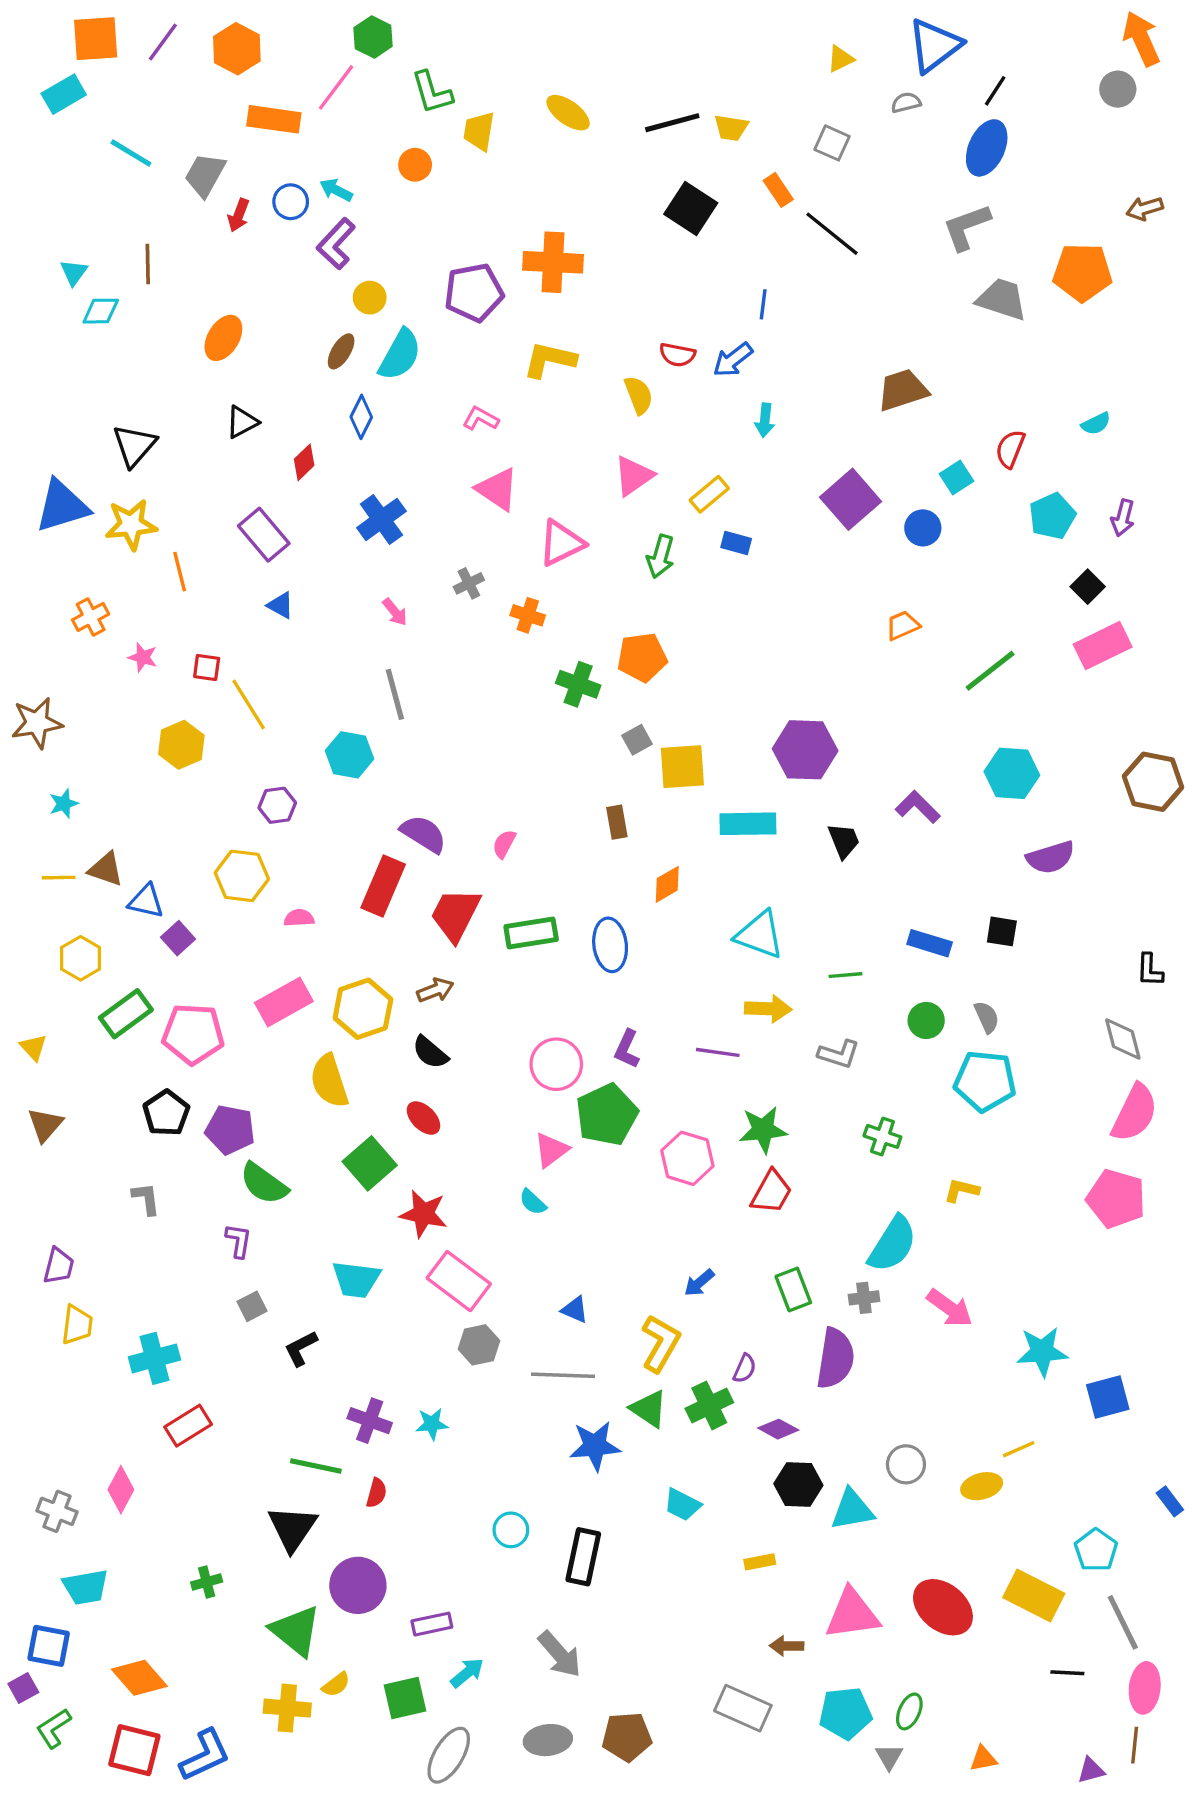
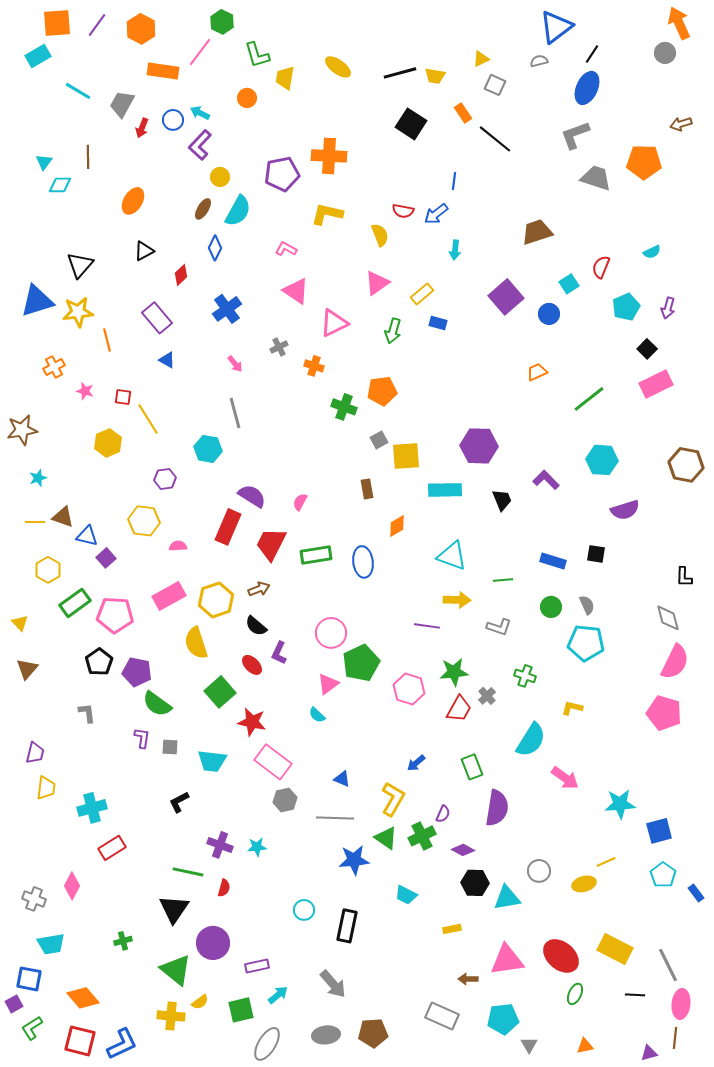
yellow triangle: (840, 59) -> (481, 59), moved
purple L-shape: (627, 1049) -> (279, 653), moved
gray cross: (864, 1298) -> (487, 696), moved, turned -36
gray square: (252, 1306) -> (170, 747), moved, turned 30
cyan pentagon: (1096, 1550) -> (663, 875), moved
green ellipse: (909, 1711) -> (575, 994), moved

